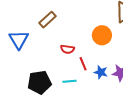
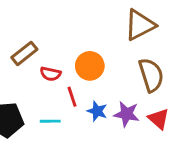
brown rectangle: (47, 20) -> (24, 53), moved
orange circle: (102, 35) -> (90, 66), moved

